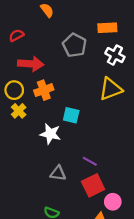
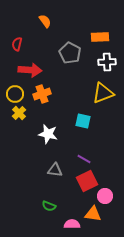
red semicircle: (16, 35) -> (17, 44), turned -48
white cross: (115, 55) -> (107, 62), turned -30
cyan square: (71, 115) -> (83, 121), moved

